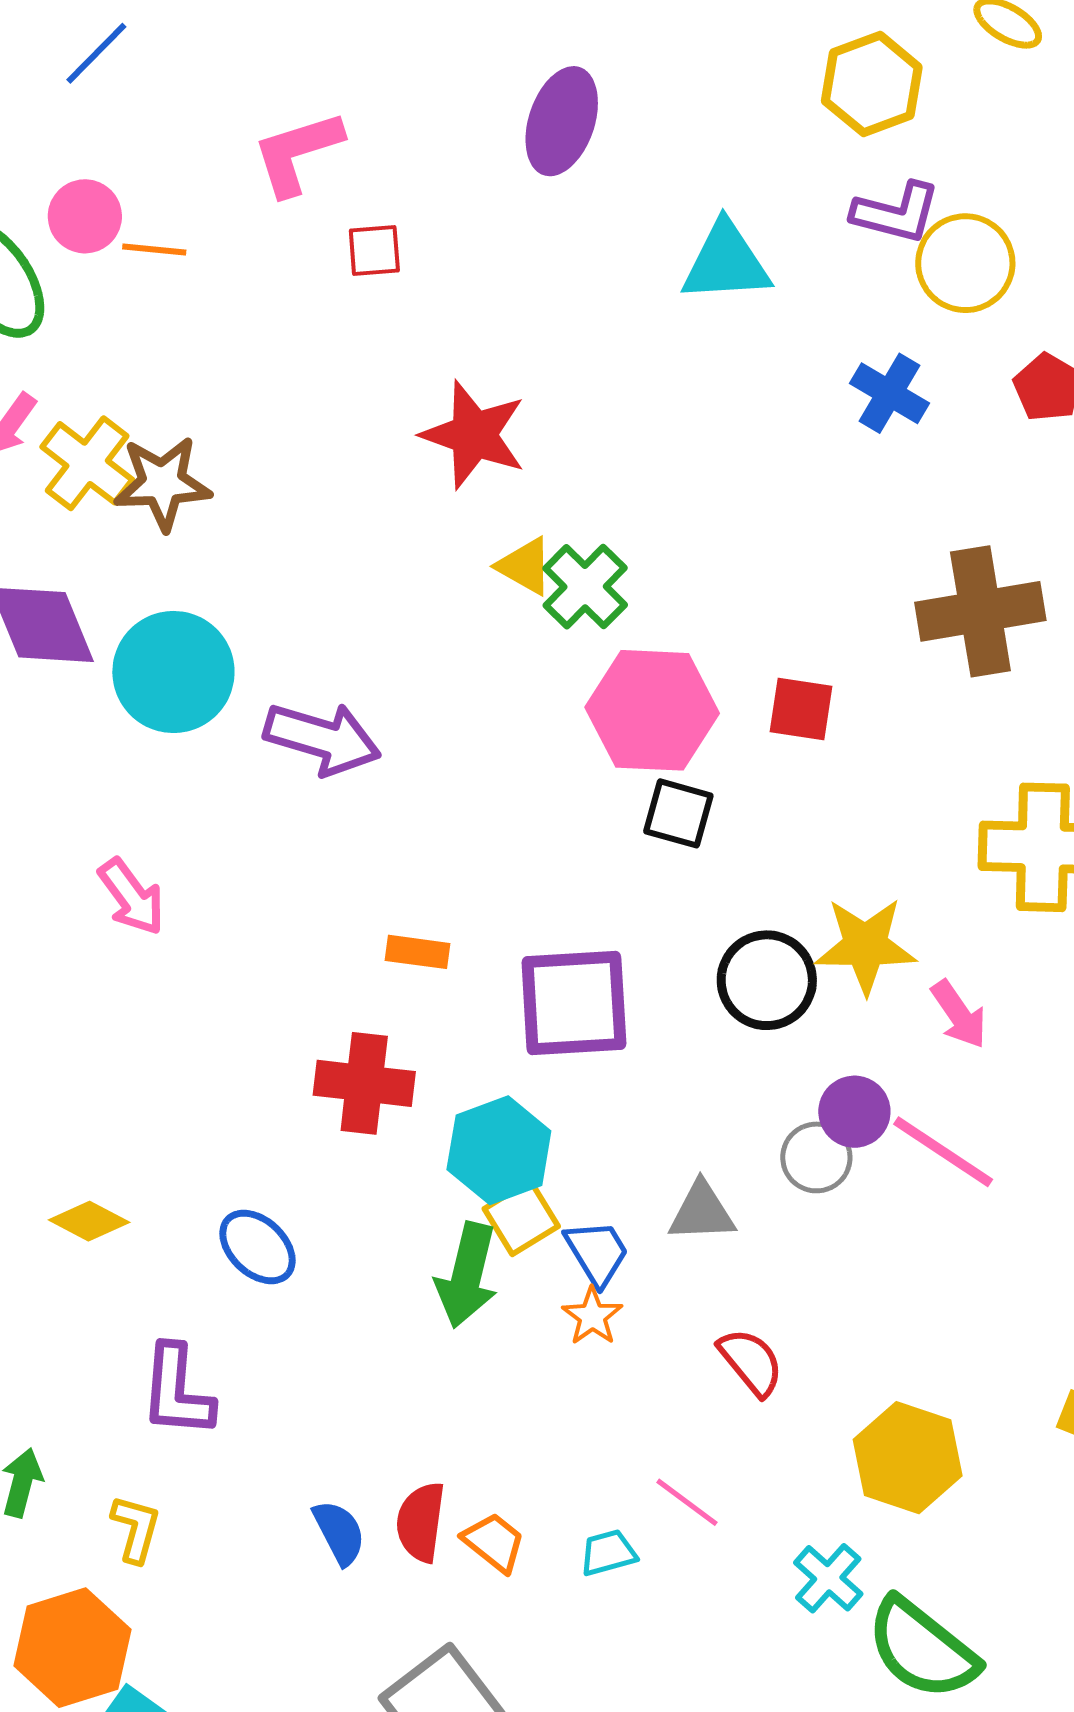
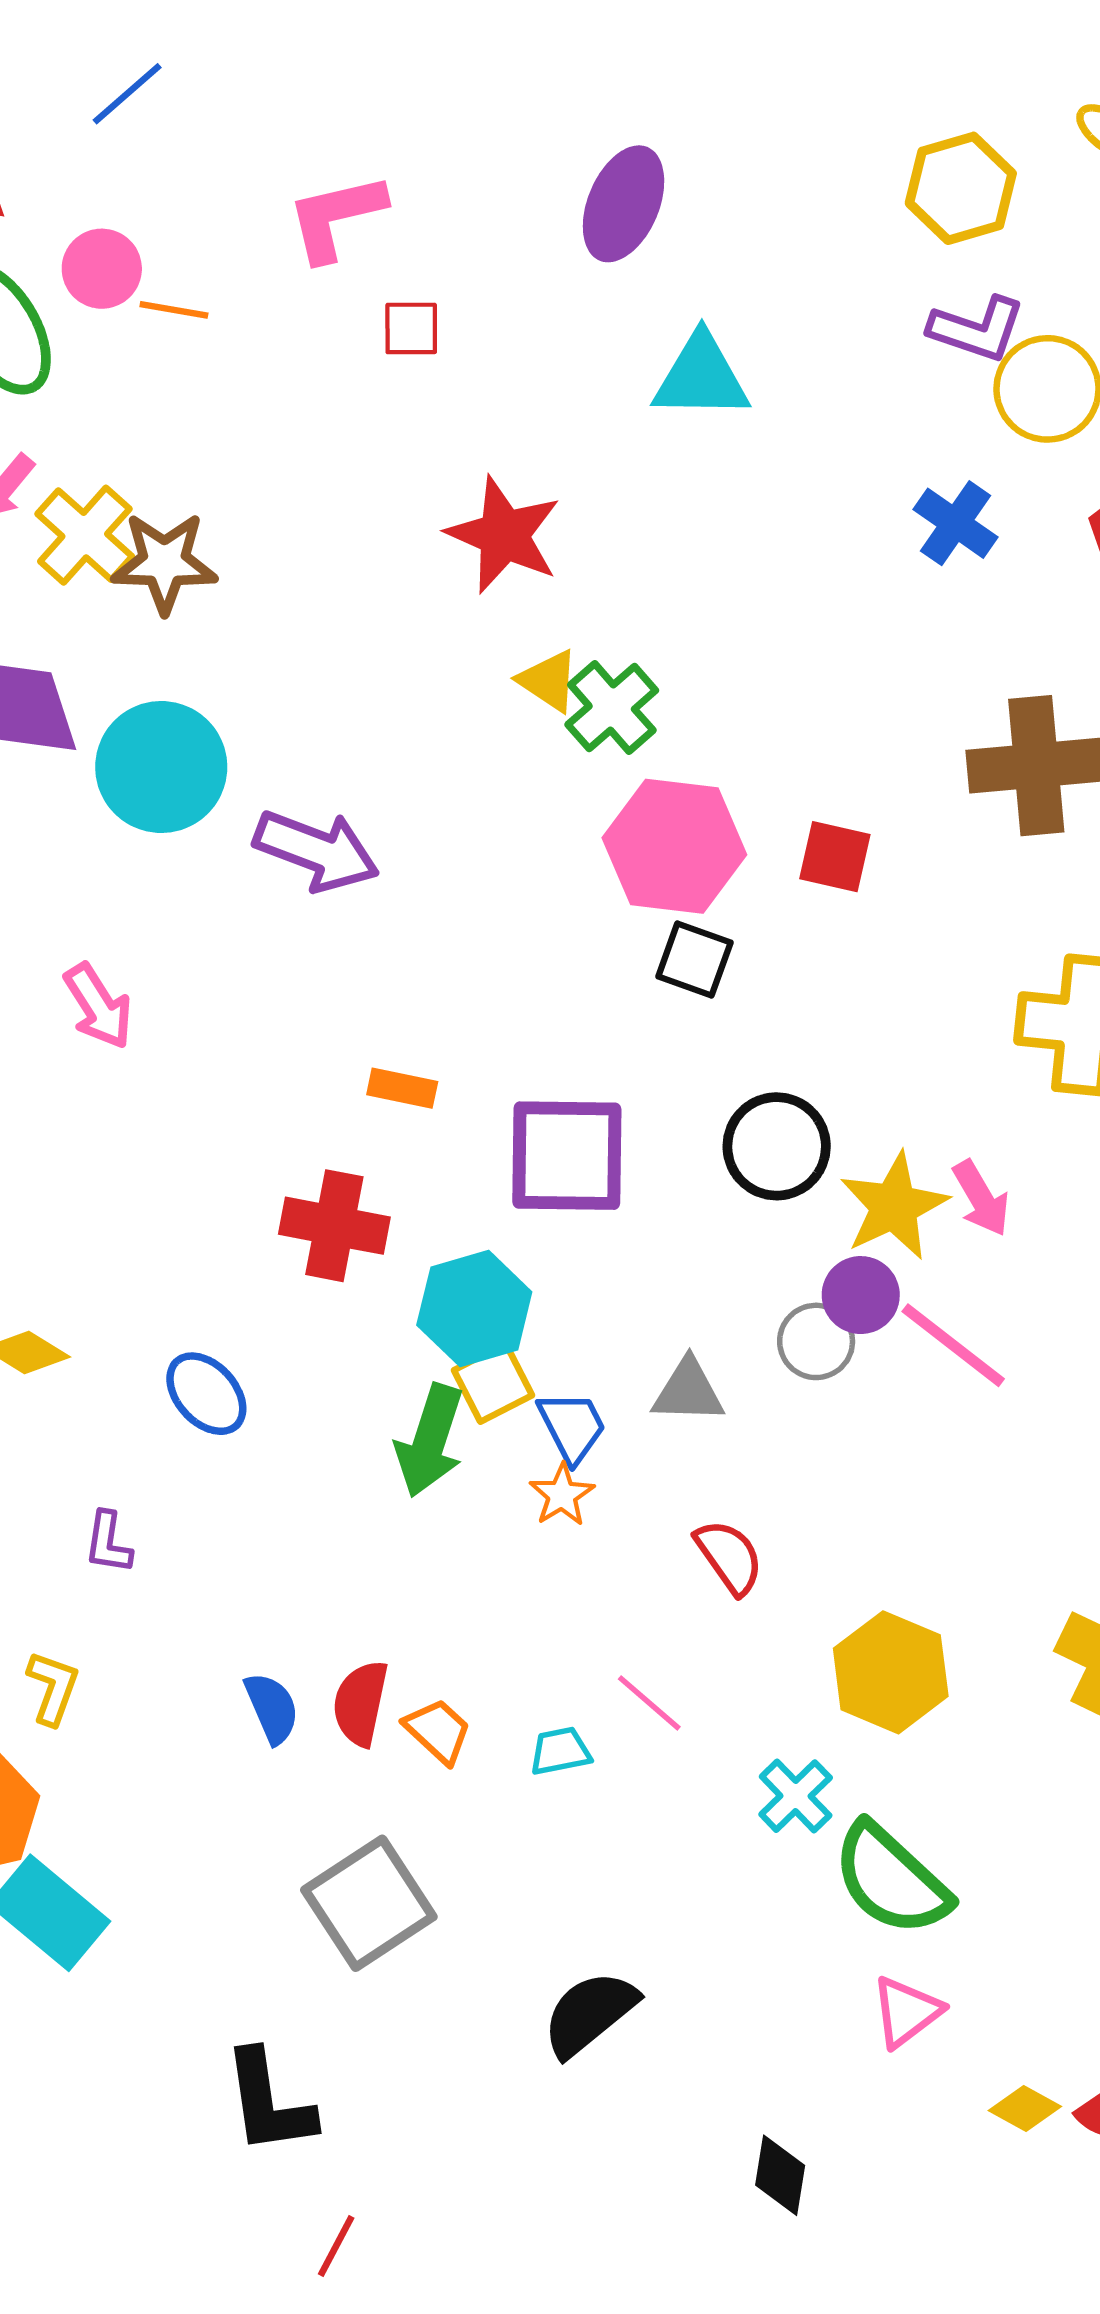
cyan triangle: (726, 262) -> (701, 377), moved
yellow star: (865, 946) -> (894, 1206), moved, turned -30
purple L-shape: (177, 1391) -> (108, 1543), size x0.6

